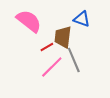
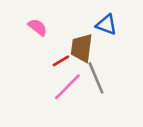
pink semicircle: (29, 21) -> (38, 27), size x0.6

